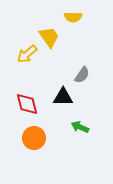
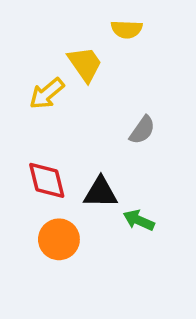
black triangle: (63, 97) -> (101, 192), moved

